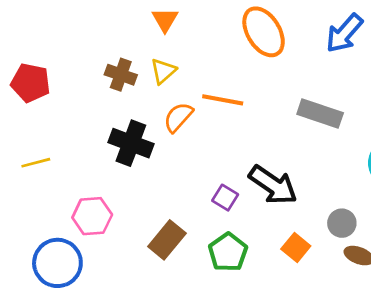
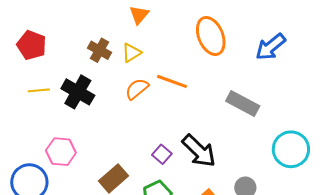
black cross: (131, 143) -> (78, 92), moved
yellow line: (36, 163) -> (39, 90), moved

